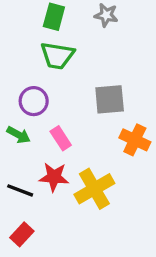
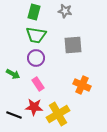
gray square: (110, 99) -> (73, 45), moved
purple circle: (34, 101) -> (36, 58), moved
green arrow: (18, 135) -> (13, 74), moved

